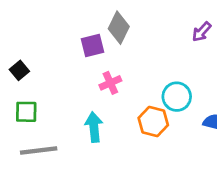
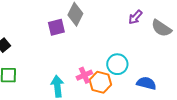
pink cross: (110, 83) -> (84, 75), moved

